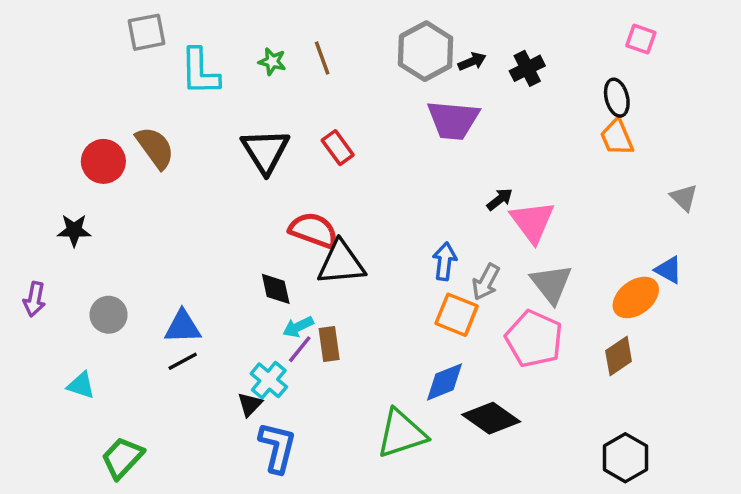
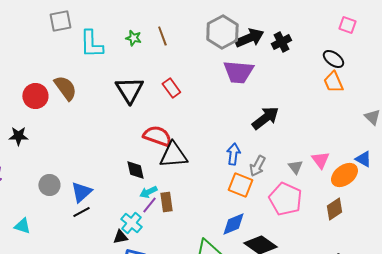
black arrow: (472, 61) -> (249, 38), size x1.8
black ellipse: (617, 98) -> (333, 59), turned -40
black arrow: (500, 199) -> (265, 118), size x1.8
pink triangle: (532, 222) -> (320, 160), moved, size x0.7
gray triangle: (551, 284) -> (295, 167), size x0.6
gray circle: (109, 315) -> (49, 185), moved
blue triangle: (183, 327) -> (81, 192), turned -40
black triangle: (250, 404) -> (120, 237), turned 35

